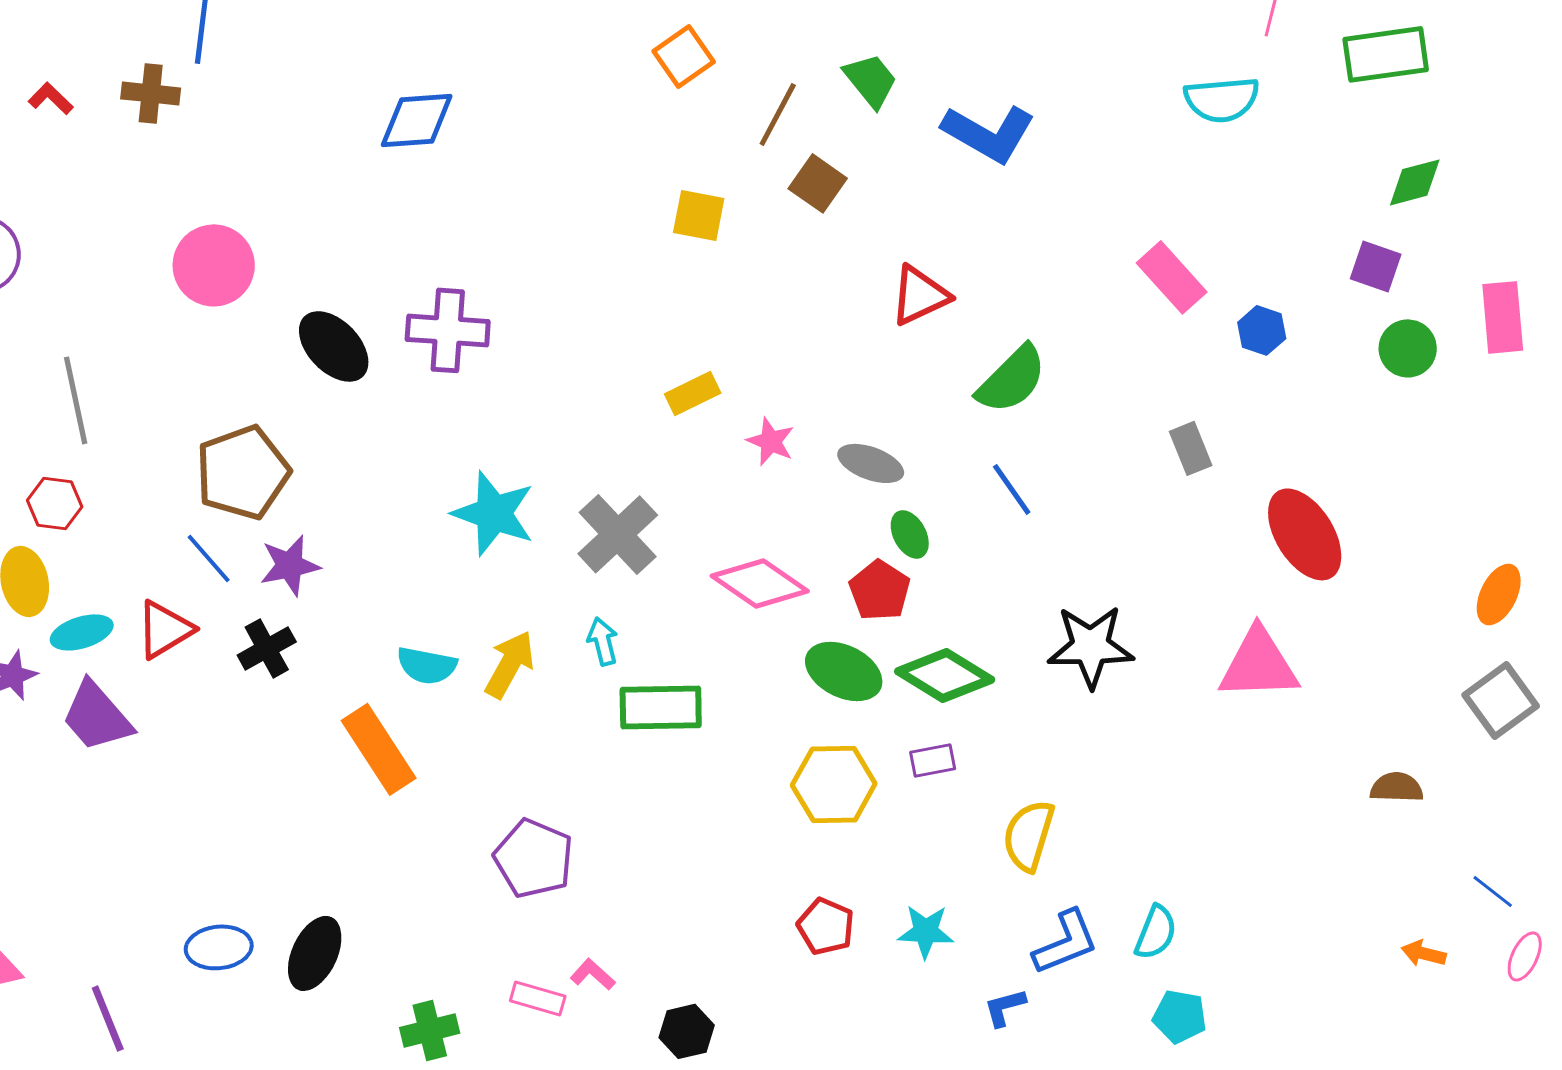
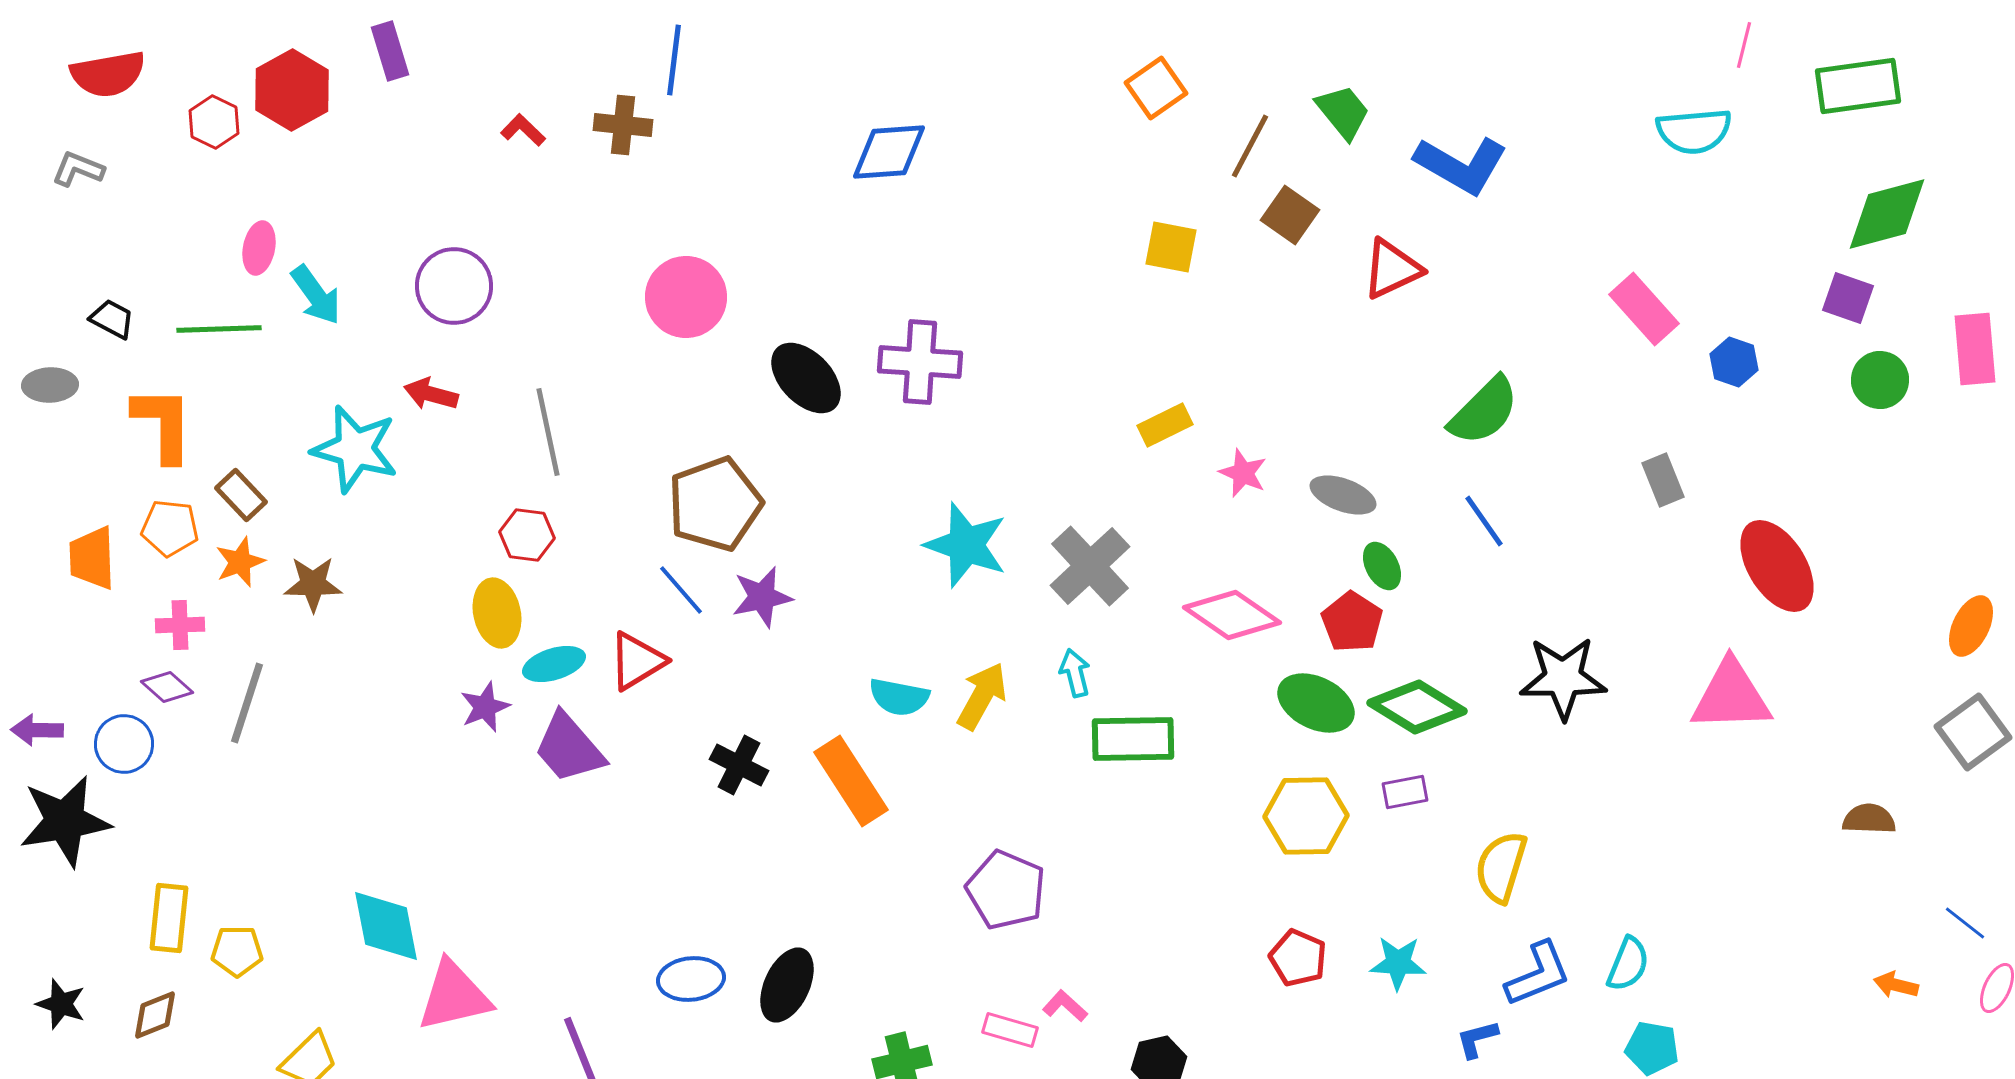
green diamond: (1415, 182) -> (1887, 214), size x1.5
red triangle: (920, 295) -> (1392, 269), moved
black cross: (267, 648) -> (739, 765), moved, turned -34

